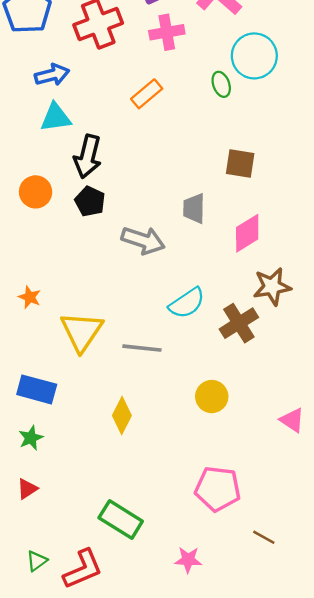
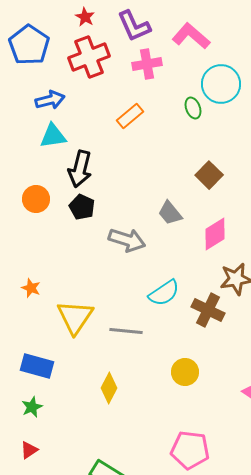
brown square: (240, 164) -> (209, 175), turned 36
gray trapezoid: (194, 208) -> (170, 213), turned -40
brown cross: (239, 323) -> (208, 310), turned -32

